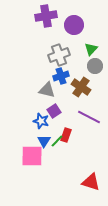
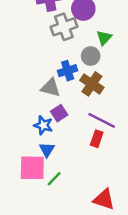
gray cross: (59, 55) -> (64, 27), moved
gray circle: (95, 66) -> (91, 56), moved
red rectangle: (66, 135) -> (97, 139), moved
green line: (57, 141) -> (54, 179), moved

